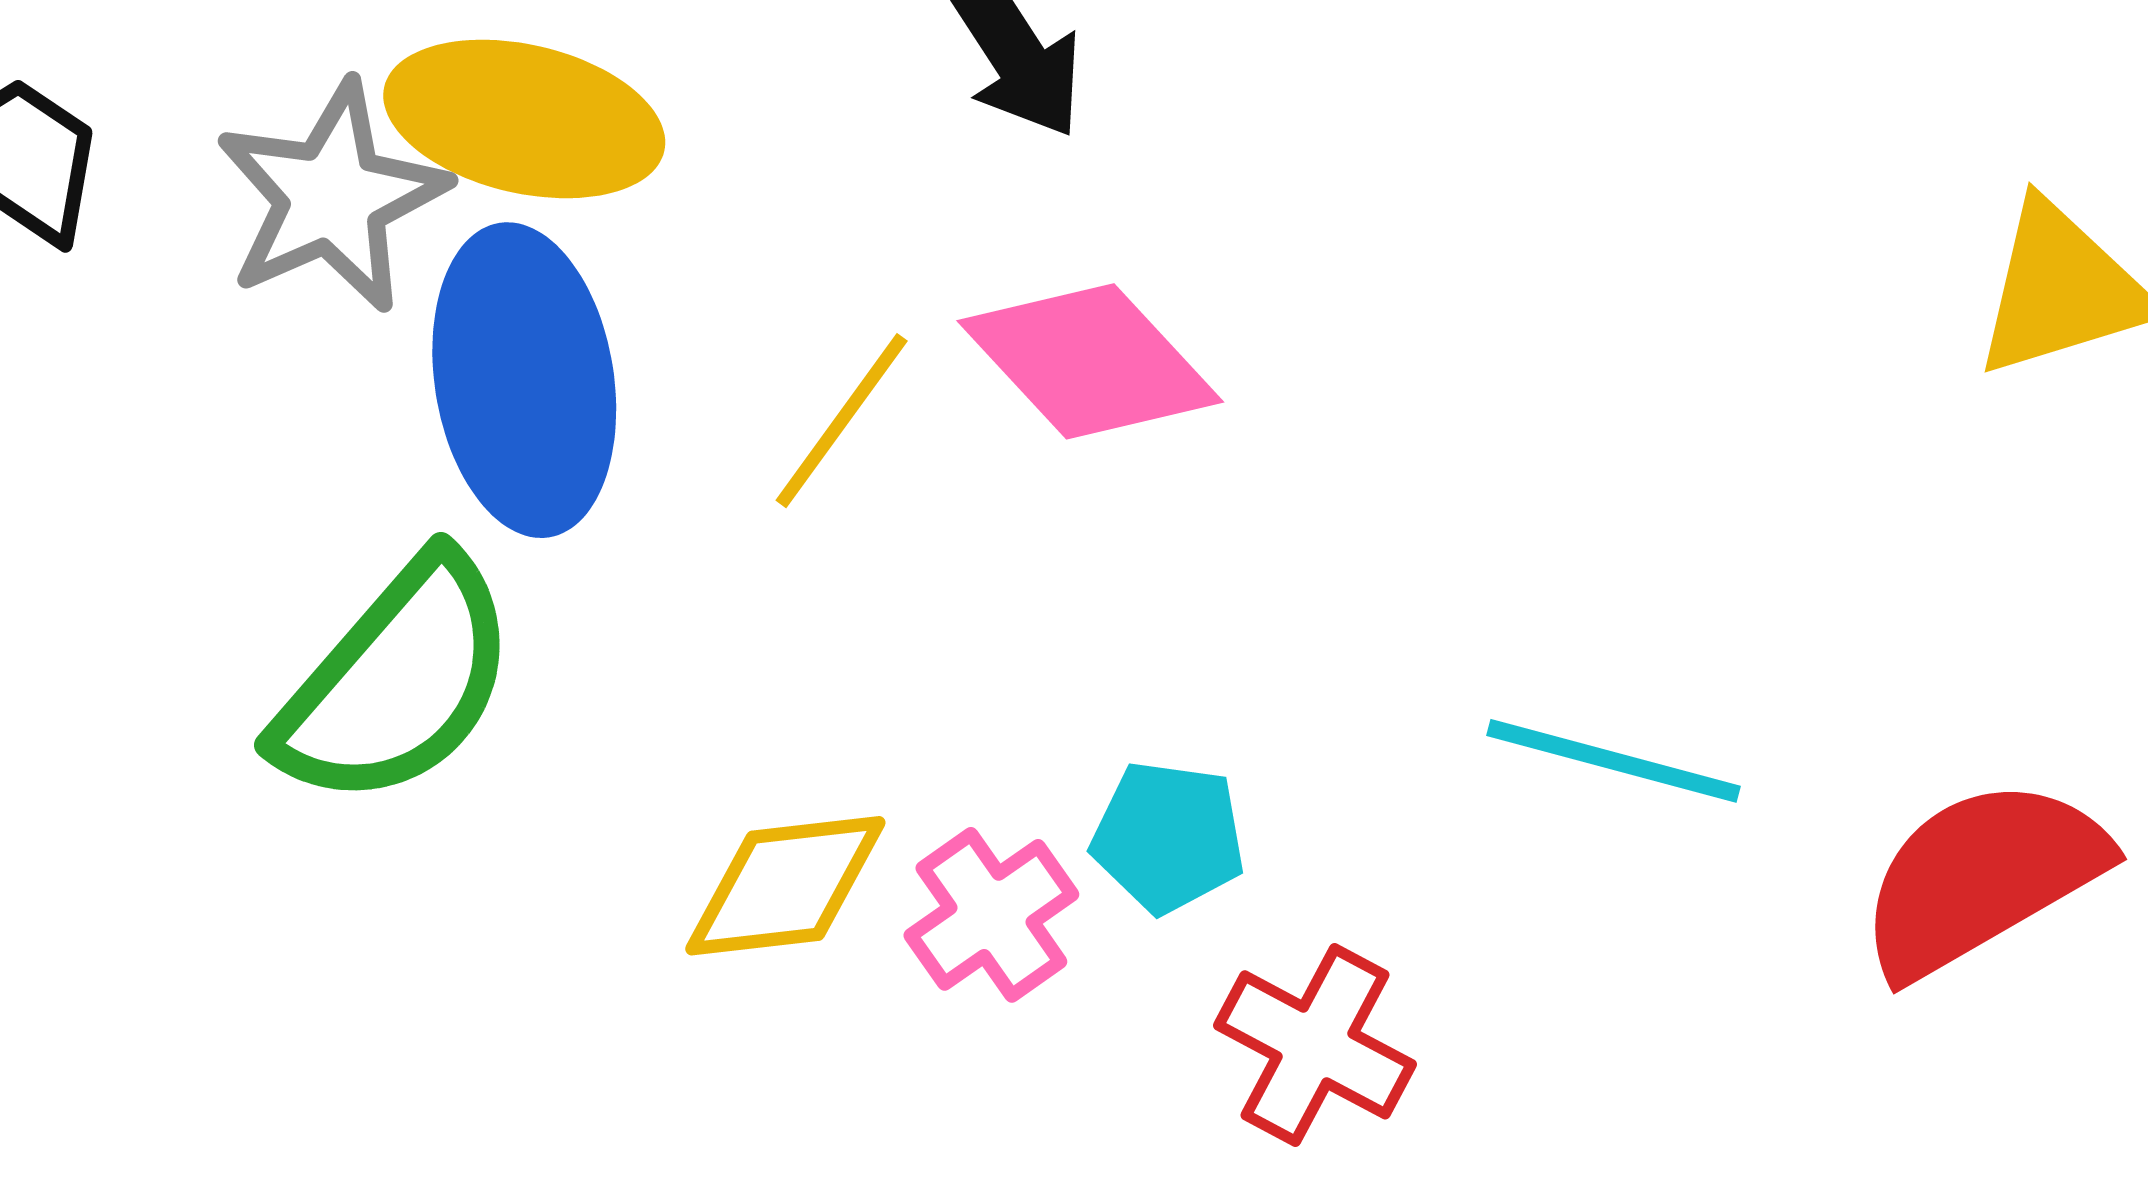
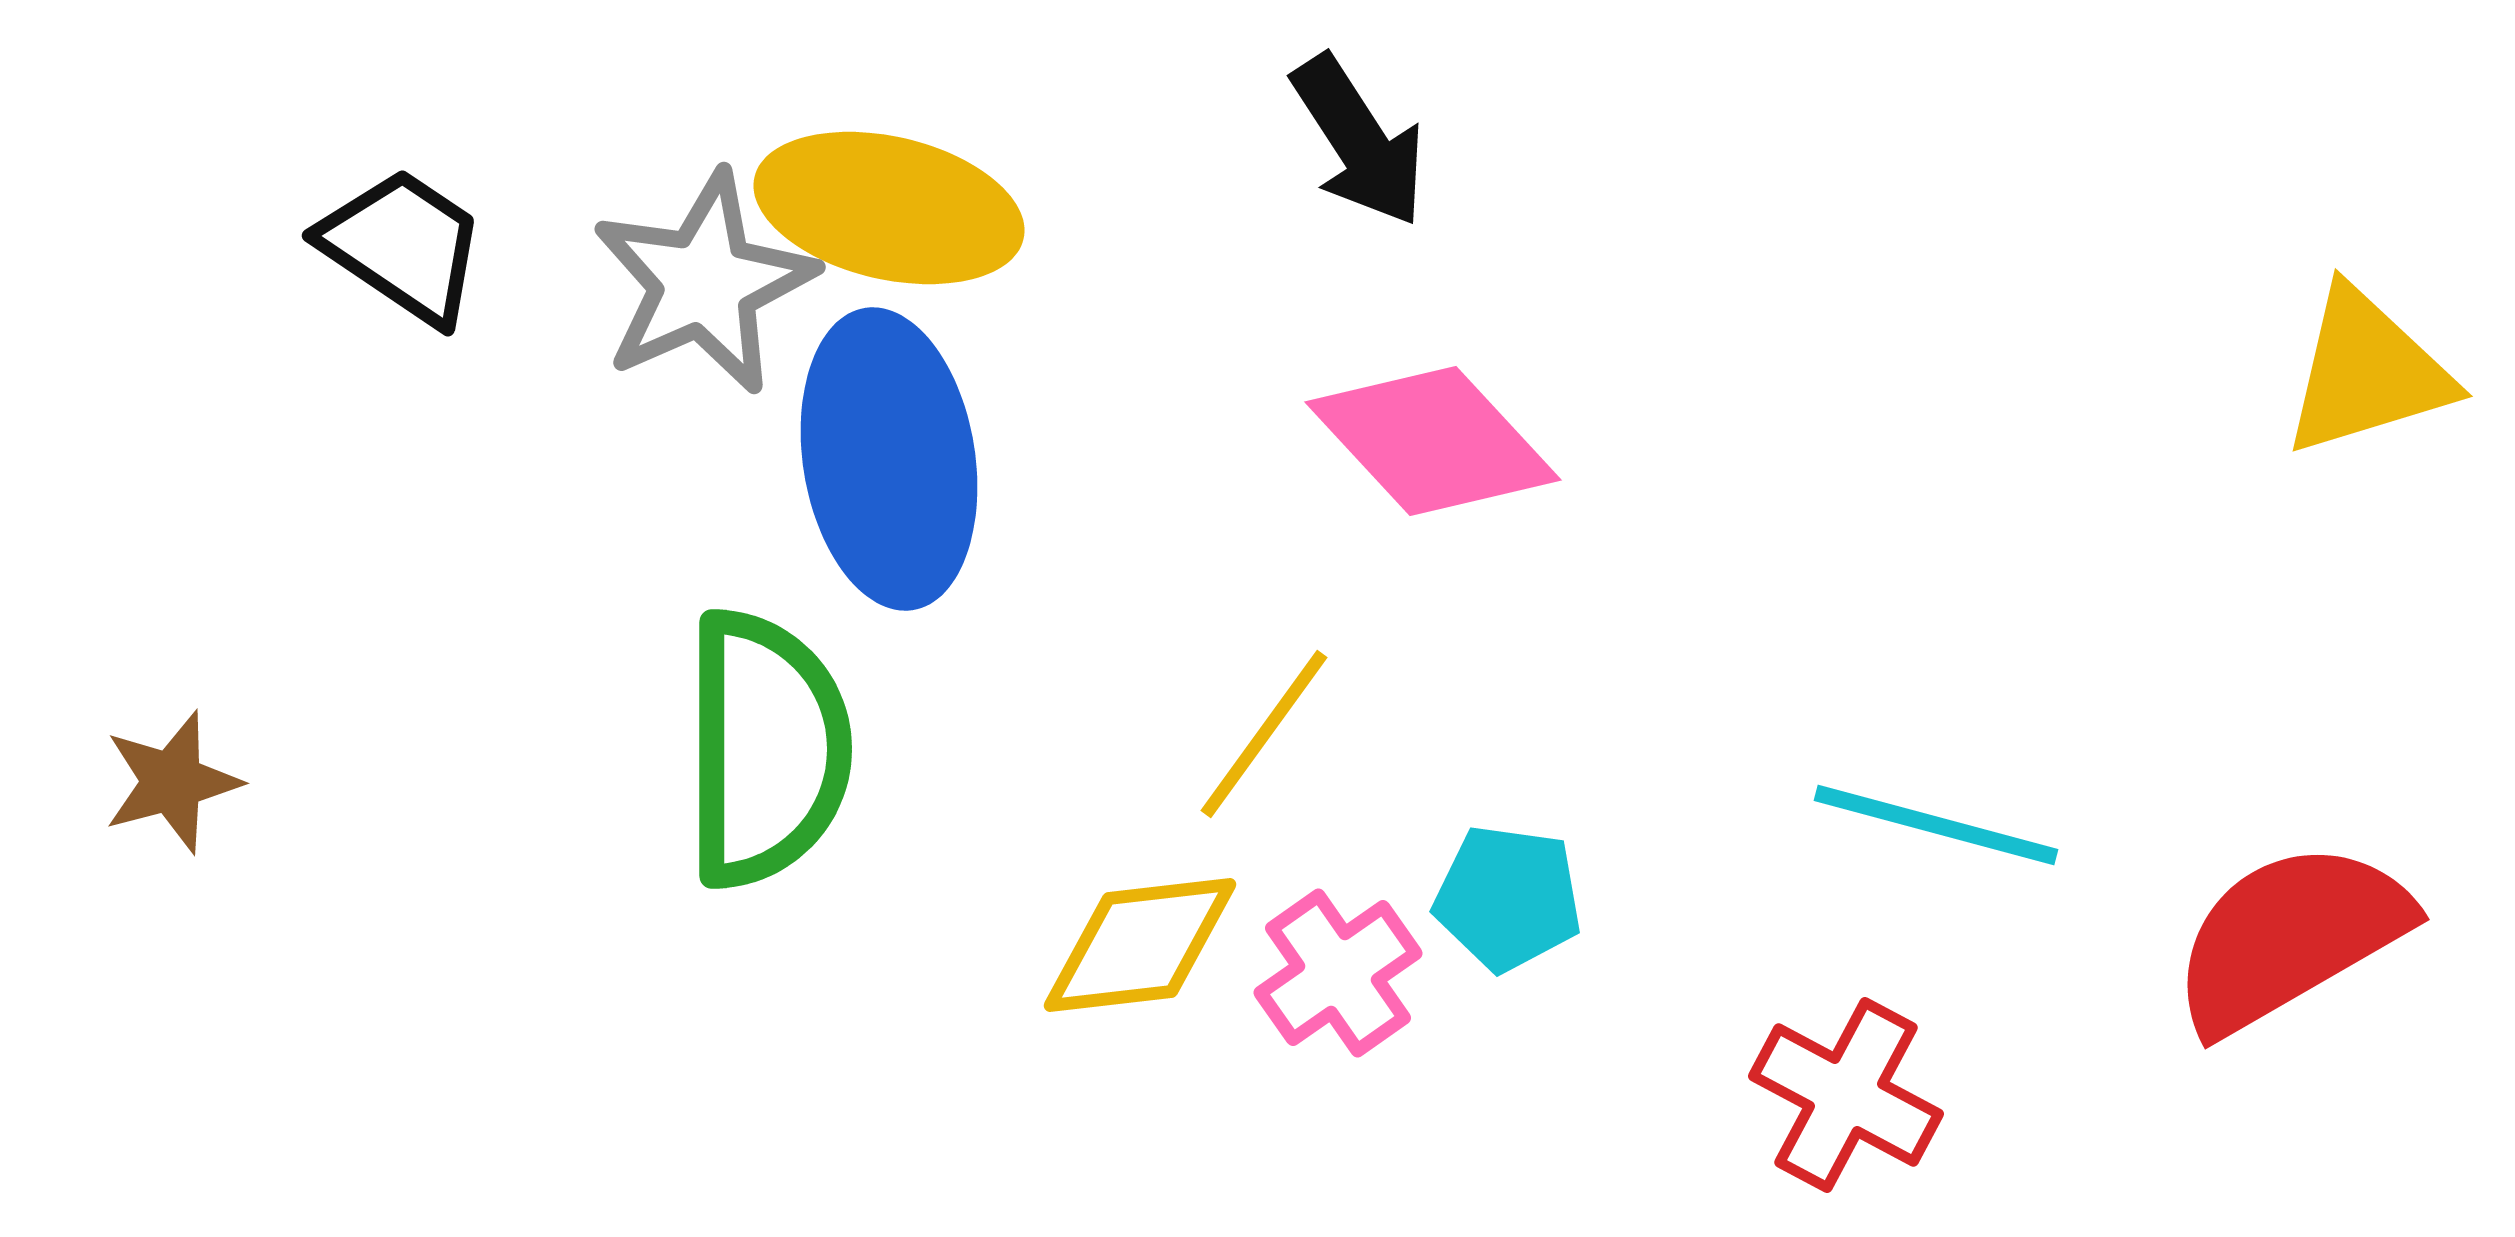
yellow line: (842, 421) -> (1264, 734), moved
green semicircle: (396, 682) -> (766, 749), turned -41
red cross: (1315, 1045) -> (1846, 1095), moved

